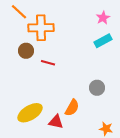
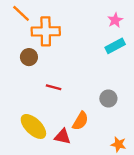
red line: (48, 63) -> (54, 87), moved
yellow ellipse: (30, 113) -> (33, 126), turned 75

